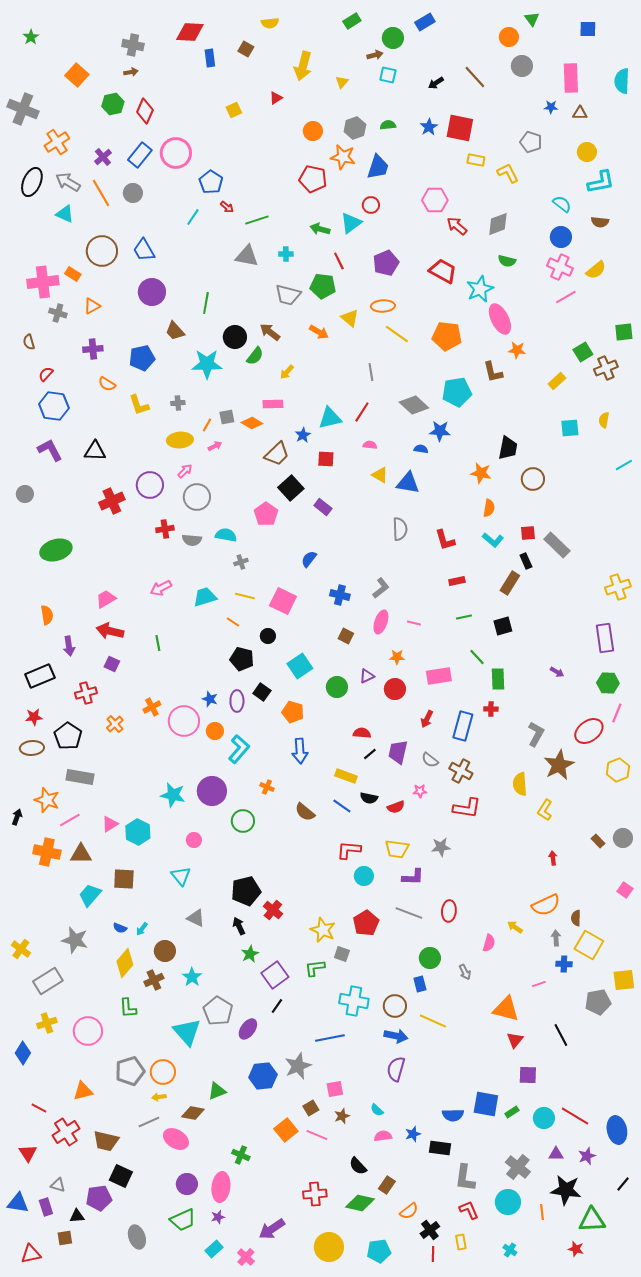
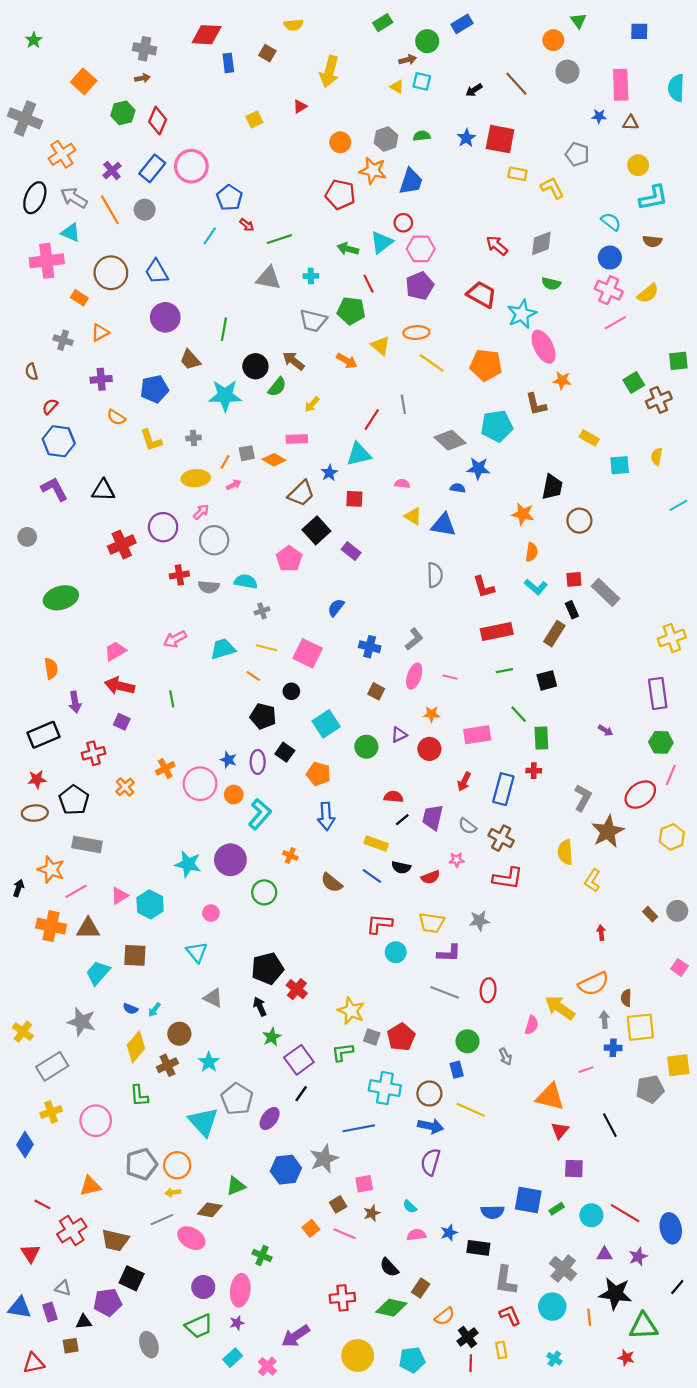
yellow triangle: (342, 82) -> (397, 87), moved, turned -40
pink hexagon: (435, 200) -> (421, 249), moved
pink cross: (43, 282) -> (47, 261), moved
yellow rectangle: (557, 381) -> (589, 438), moved, turned 72
red line: (362, 412) -> (372, 420), moved
red rectangle: (457, 581) -> (497, 631), size x1.8
red pentagon: (366, 923) -> (401, 1037), moved
yellow arrow: (515, 927) -> (560, 1008), size x1.8
yellow square: (589, 945) -> (640, 1027), turned -36
orange square: (286, 1130) -> (311, 1228), size x0.7

